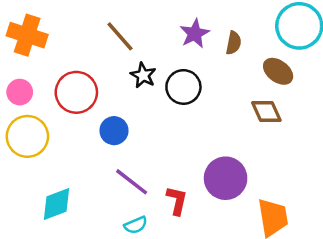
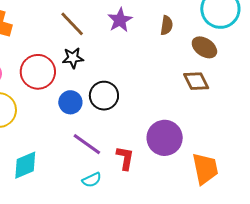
purple star: (195, 34) -> (120, 20), moved
black star: (143, 75) -> (73, 58), moved, turned -30
black circle: (183, 87) -> (104, 96), moved

